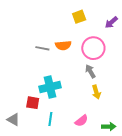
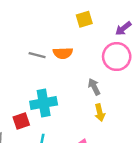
pink circle: (93, 48) -> (117, 57), moved
red square: (33, 103) -> (21, 121), turned -32

